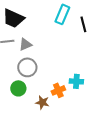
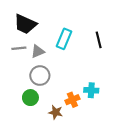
cyan rectangle: (62, 14) -> (64, 39), moved
black line: (83, 24) -> (99, 40), moved

